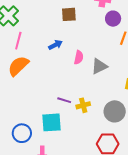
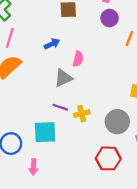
purple circle: (113, 19) -> (110, 18), moved
gray triangle: (99, 66) -> (63, 78), moved

